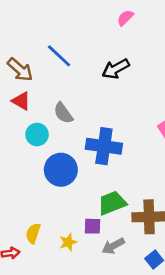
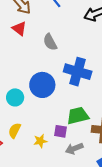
cyan circle: (37, 135) -> (15, 97), moved

